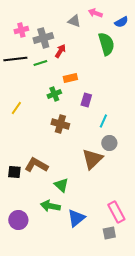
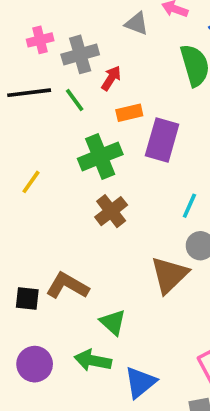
green line: (40, 63) -> (75, 100), turned 72
orange rectangle: (70, 78) -> (129, 113), moved
green cross: (54, 94) -> (100, 156), size x1.6
purple rectangle: (86, 100) -> (162, 140), moved, size x1.6
brown cross: (60, 124) -> (111, 211), turned 36
purple circle: (18, 220) -> (35, 364), moved

